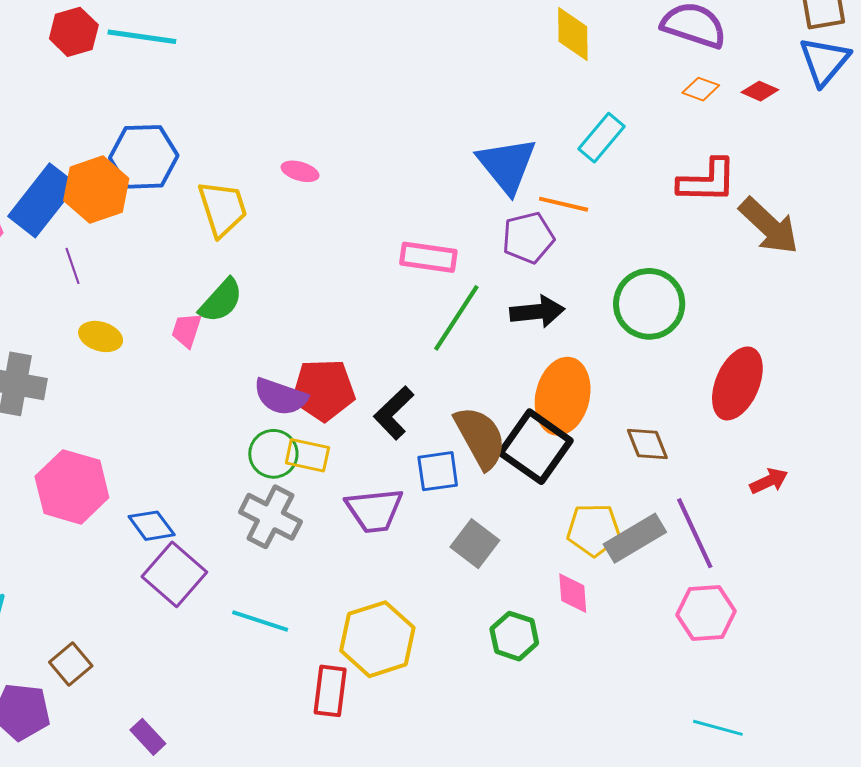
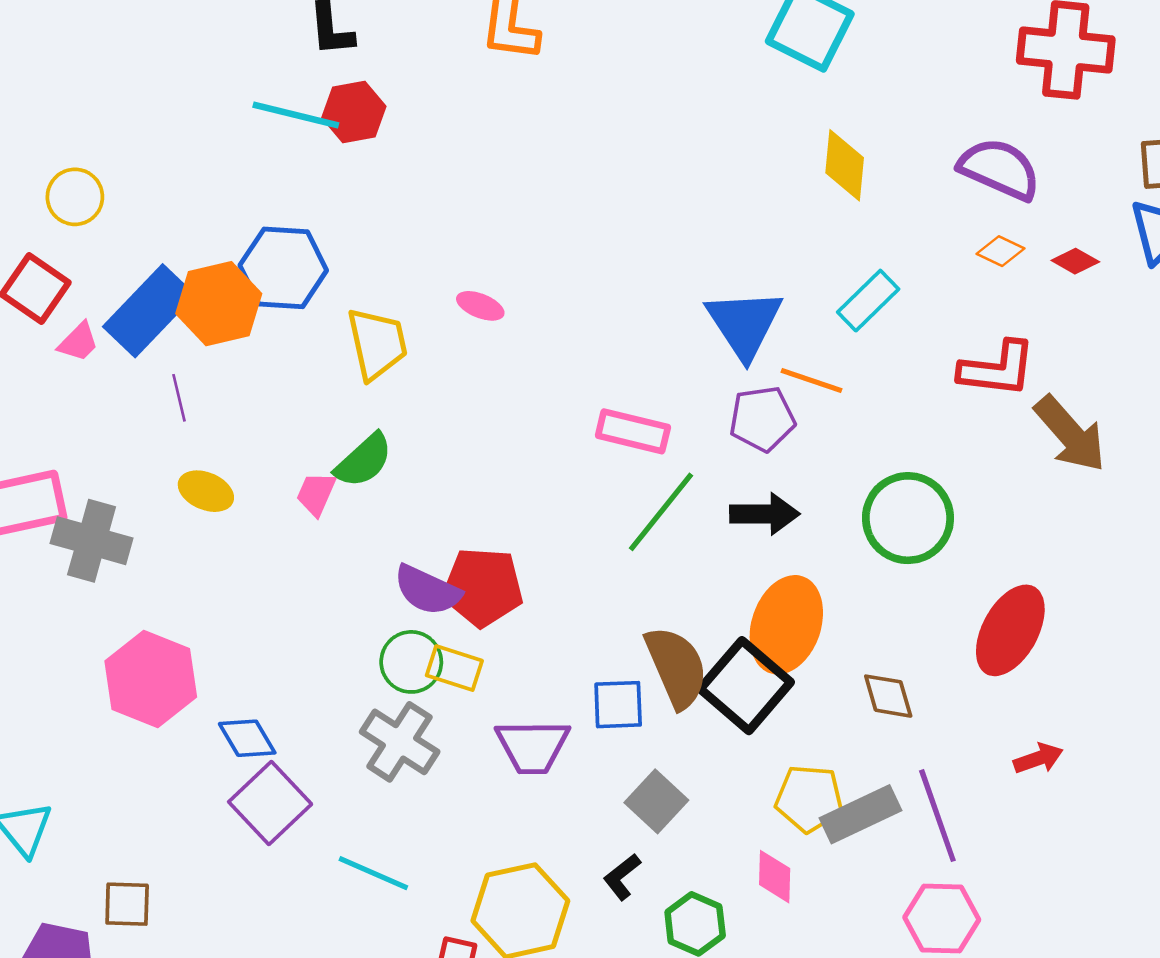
red hexagon: (74, 32) -> (354, 112), moved
black L-shape: (394, 413) -> (622, 877), moved, size x0.7
brown square: (71, 664) -> (127, 904), turned 36

